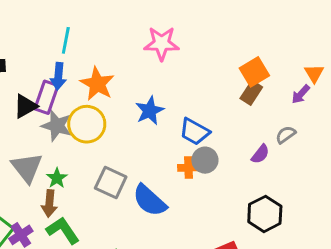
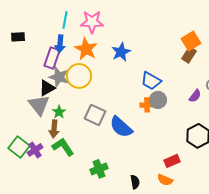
pink star: (162, 43) -> (92, 22), moved
black triangle: (25, 106) -> (47, 88), moved
blue star: (150, 111) -> (121, 52), moved

